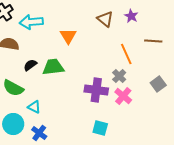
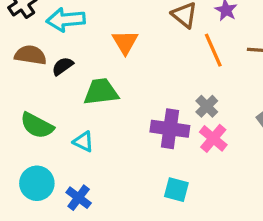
orange line: (126, 54) -> (213, 50), moved
black semicircle: (30, 65) -> (63, 66), moved
cyan triangle: (34, 107) -> (83, 142), moved

